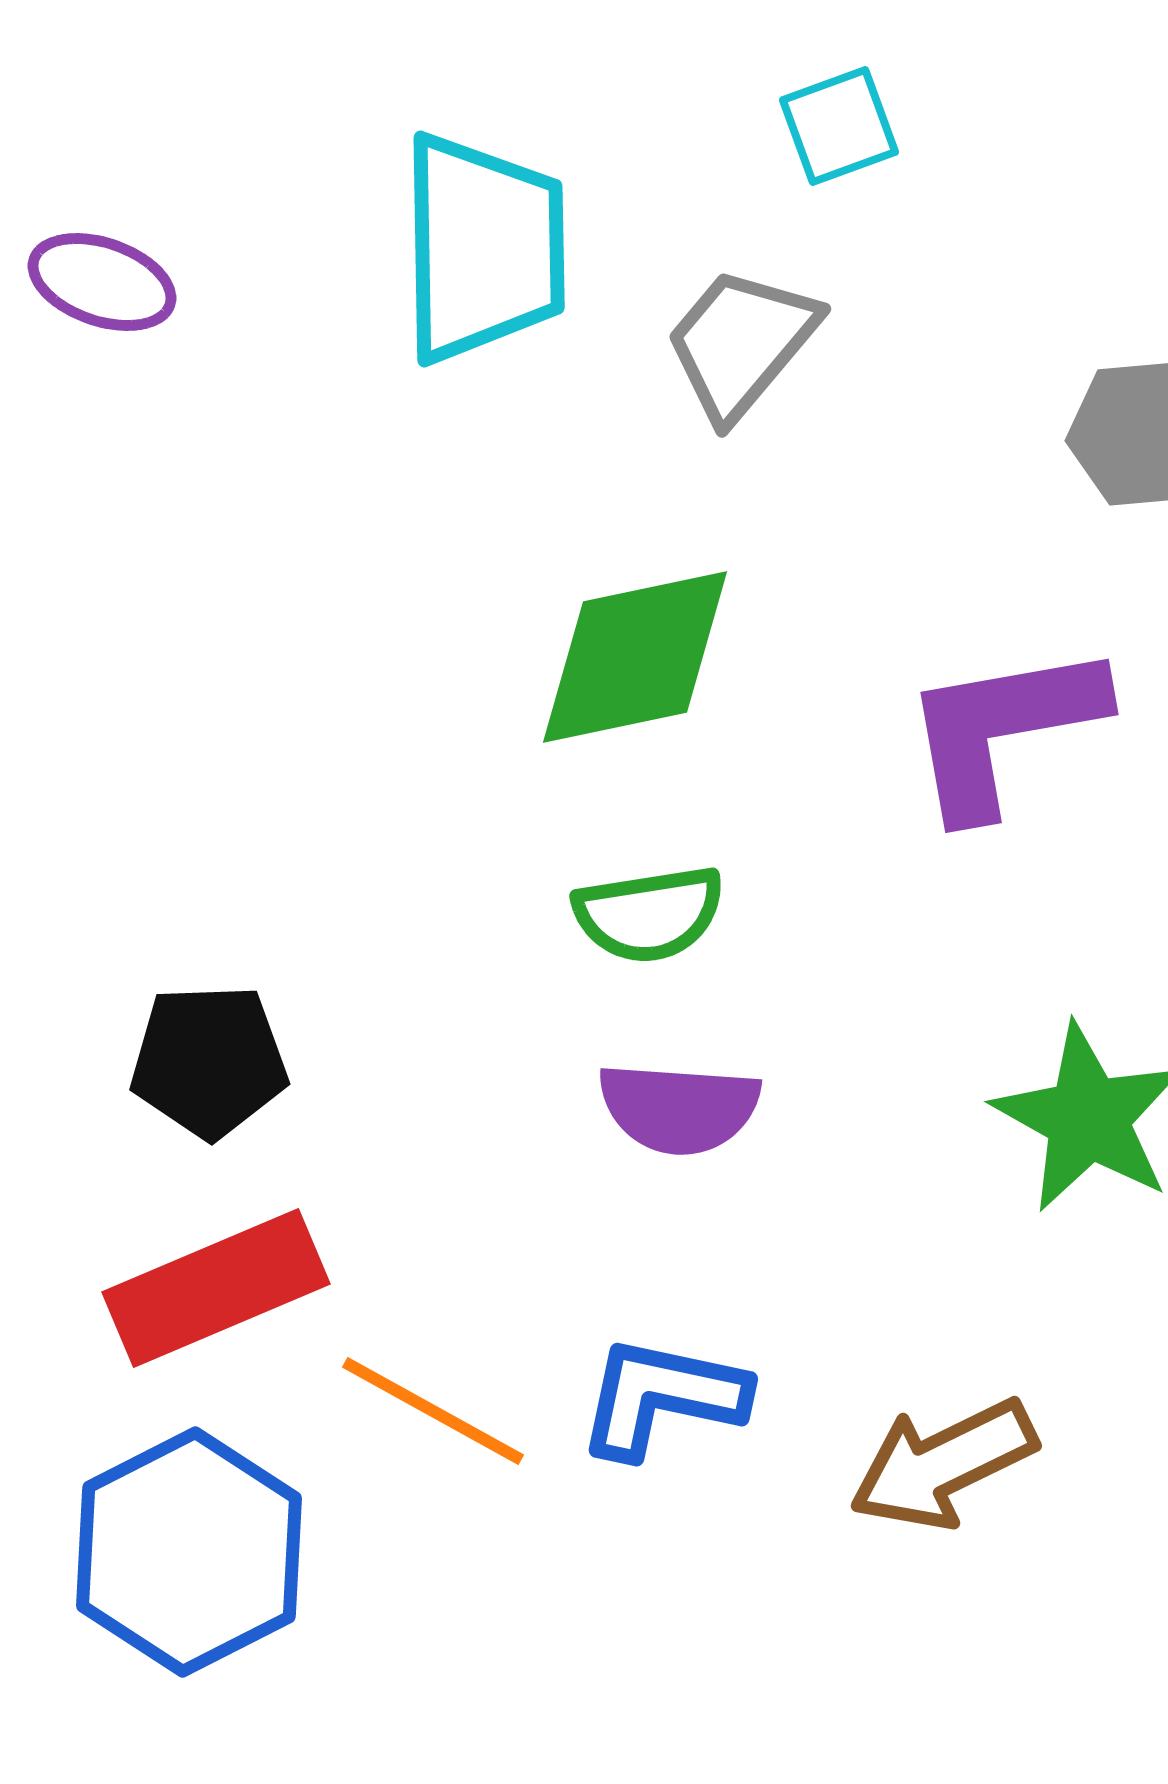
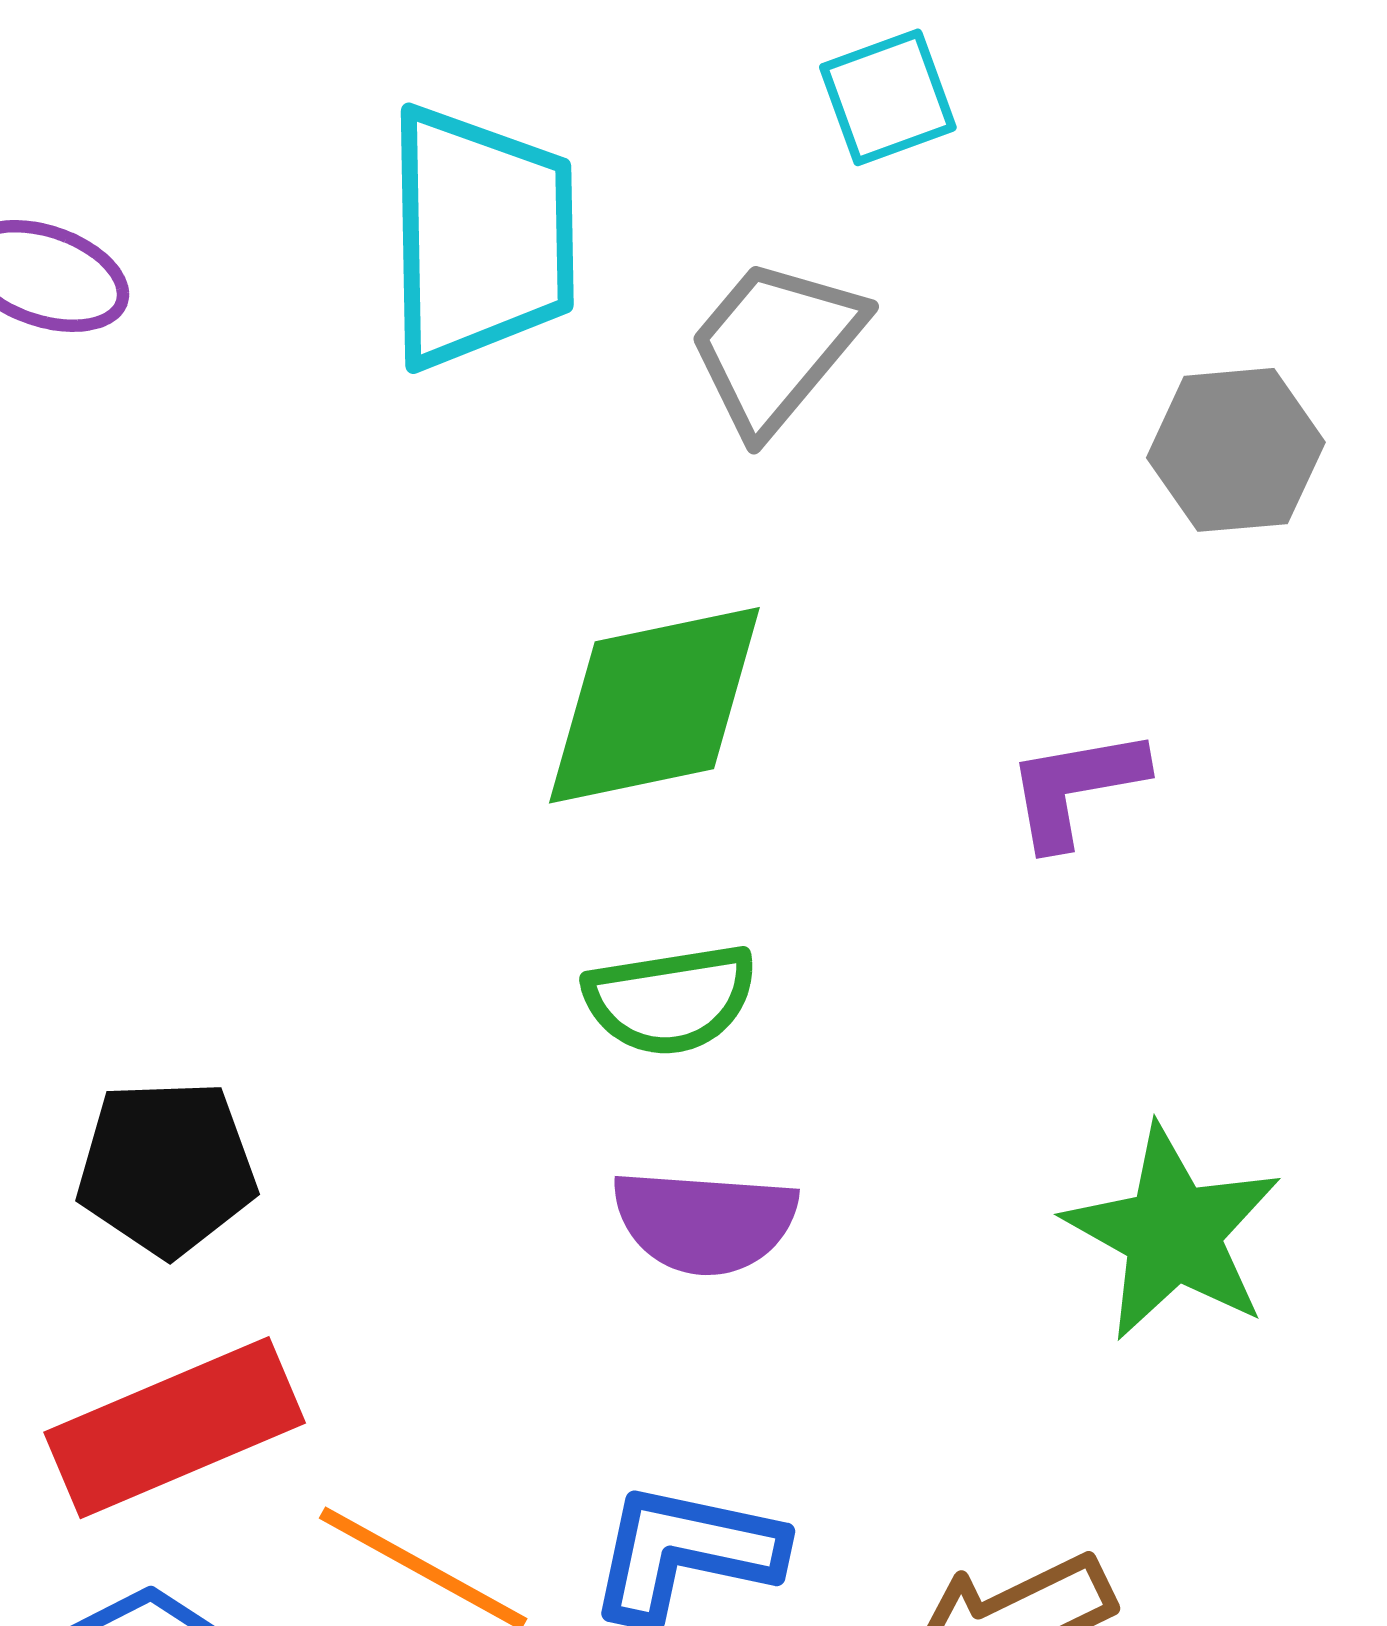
purple L-shape: (1003, 729) -> (1076, 788), size x0.6

